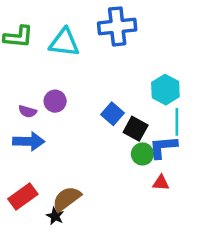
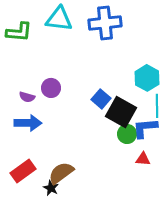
cyan triangle: (64, 43) -> (59, 19), moved
black square: (136, 129) -> (121, 112), size x1.4

